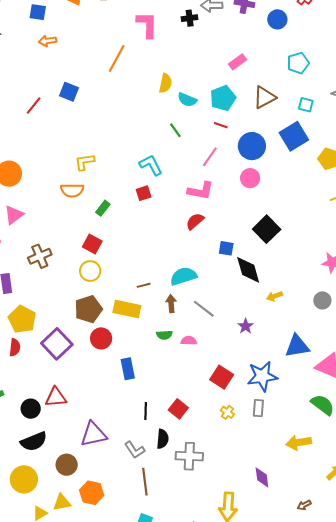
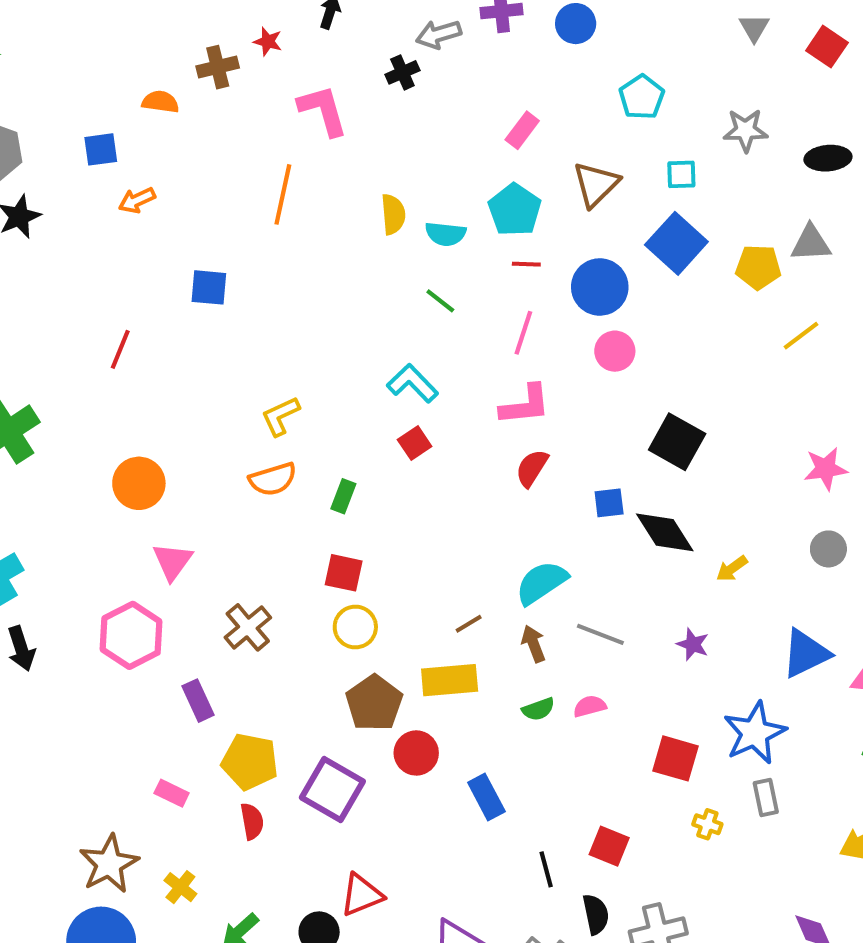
red line: (34, 106) -> (120, 349), moved

